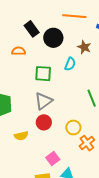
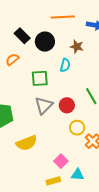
orange semicircle: (19, 51) -> (12, 59), turned -32
red circle: (44, 122) -> (67, 105), moved
yellow semicircle: (21, 136) -> (27, 143), size x1.5

